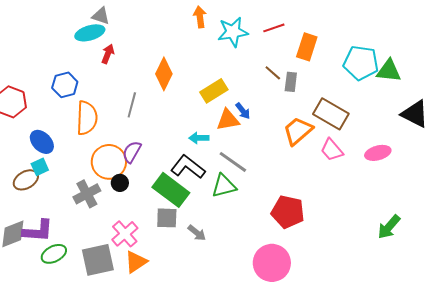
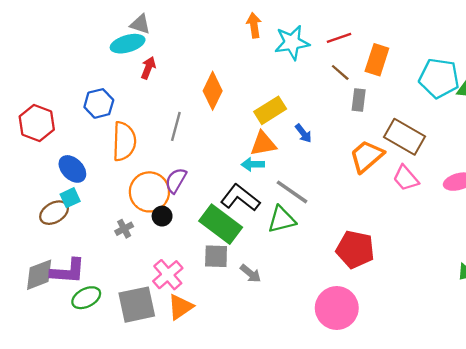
brown line: (273, 73) -> (340, 72), moved
orange triangle: (228, 120) -> (263, 144), moved
gray cross: (87, 194) -> (124, 229), size x0.6

